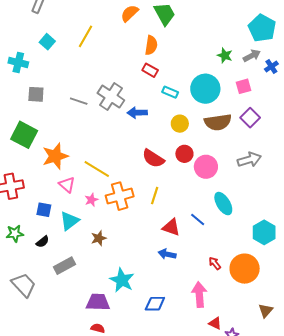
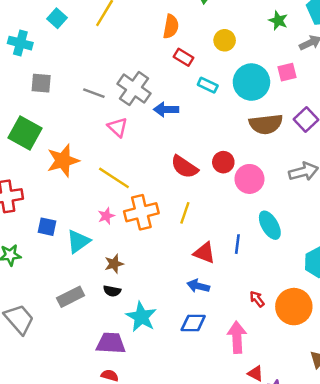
orange semicircle: (151, 45) -> (171, 26), moved
green star: (225, 55) -> (278, 20), moved
pink square: (243, 86) -> (287, 72), moved
yellow circle: (180, 124) -> (225, 40), moved
pink triangle: (67, 185) -> (118, 127), moved
blue line: (198, 219) -> (237, 244), turned 56
black semicircle: (43, 242) -> (112, 291), moved, turned 48
blue diamond: (155, 304) -> (193, 323), moved

